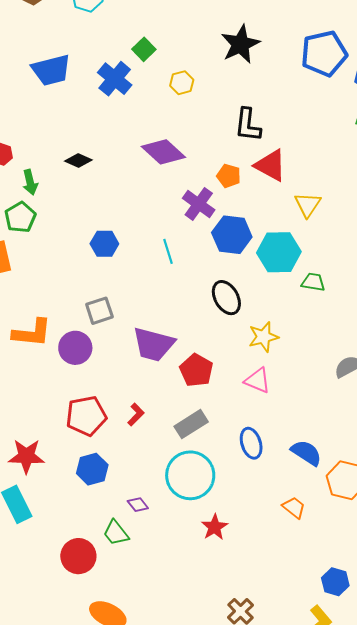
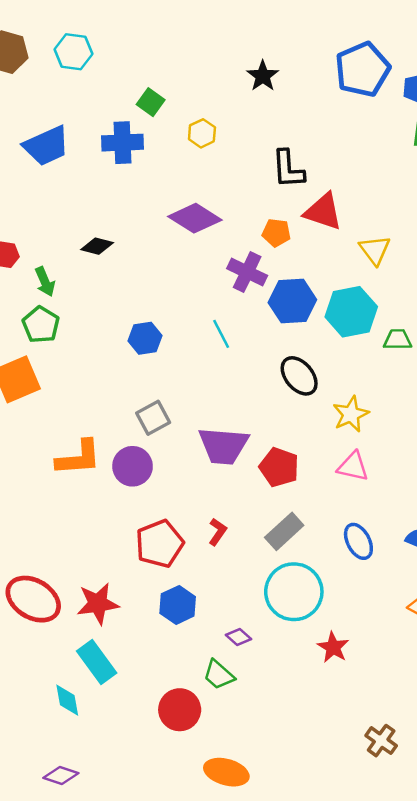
black star: (240, 44) -> (263, 76), size x0.7
blue cross: (115, 79) -> (123, 143), turned -32

